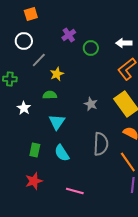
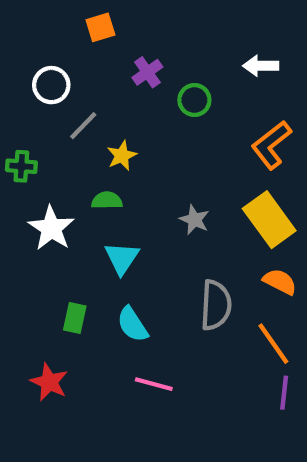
orange square: (31, 14) -> (100, 27), moved
white arrow: (124, 43) -> (261, 66), moved
white star: (24, 108) -> (51, 228), size x1.5
red star: (34, 181) -> (49, 382), moved, turned -30
pink line: (75, 191) -> (154, 384), moved

